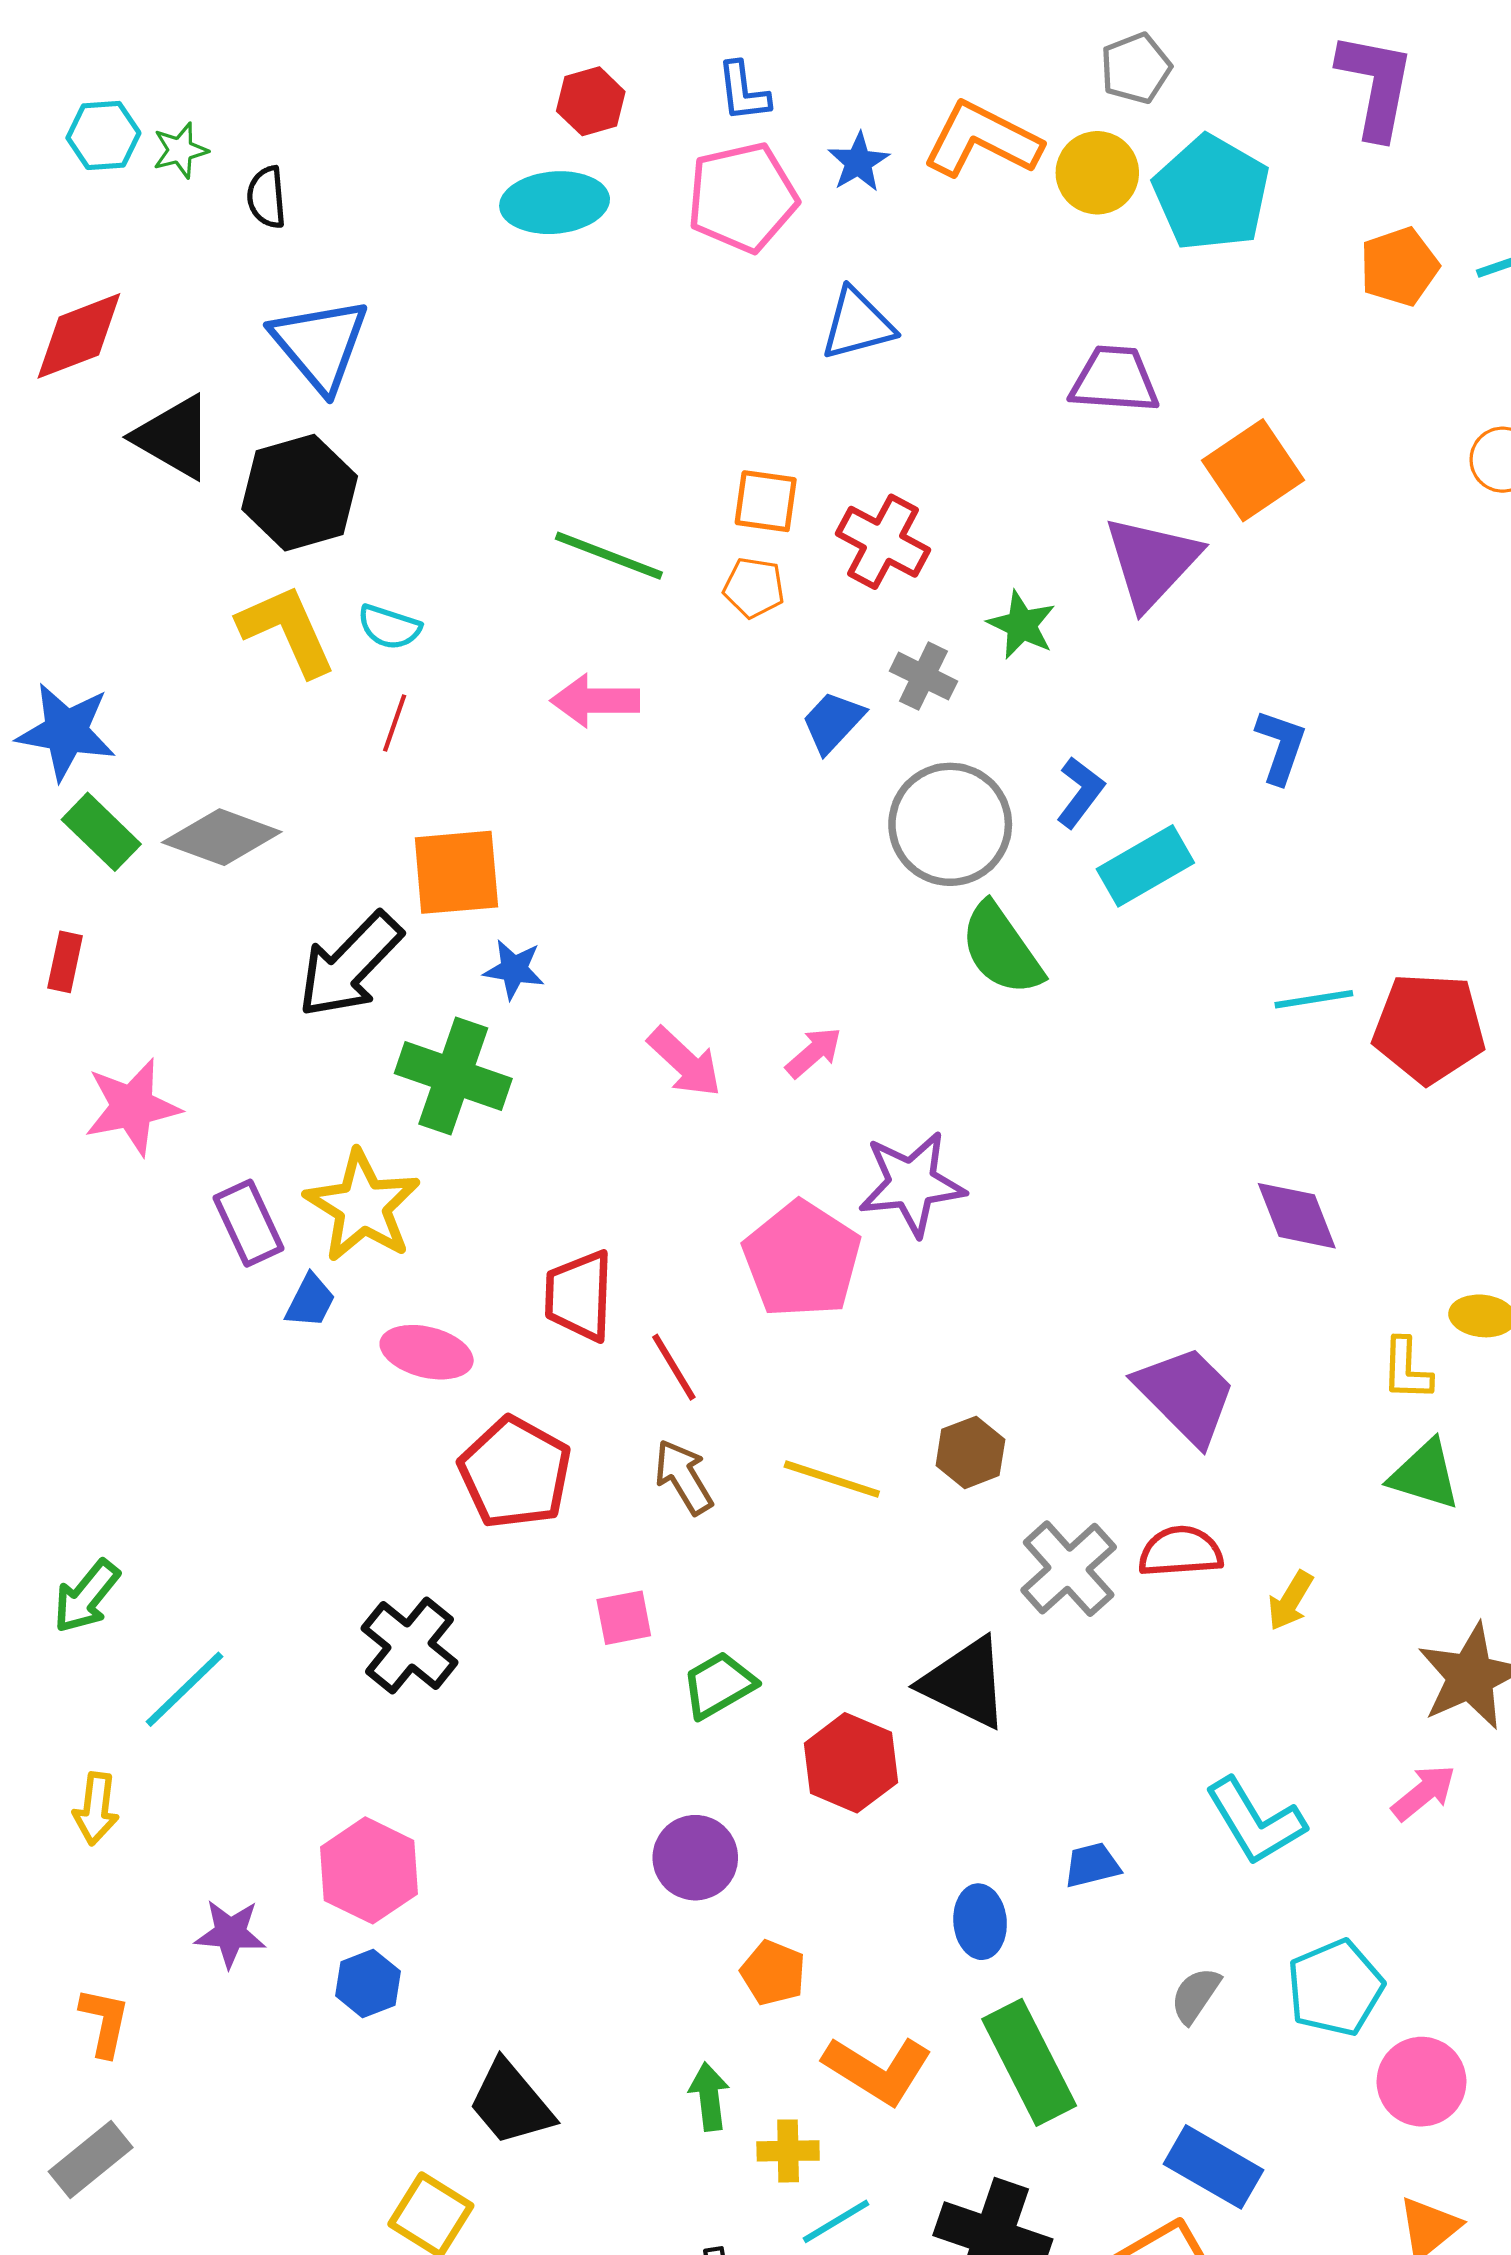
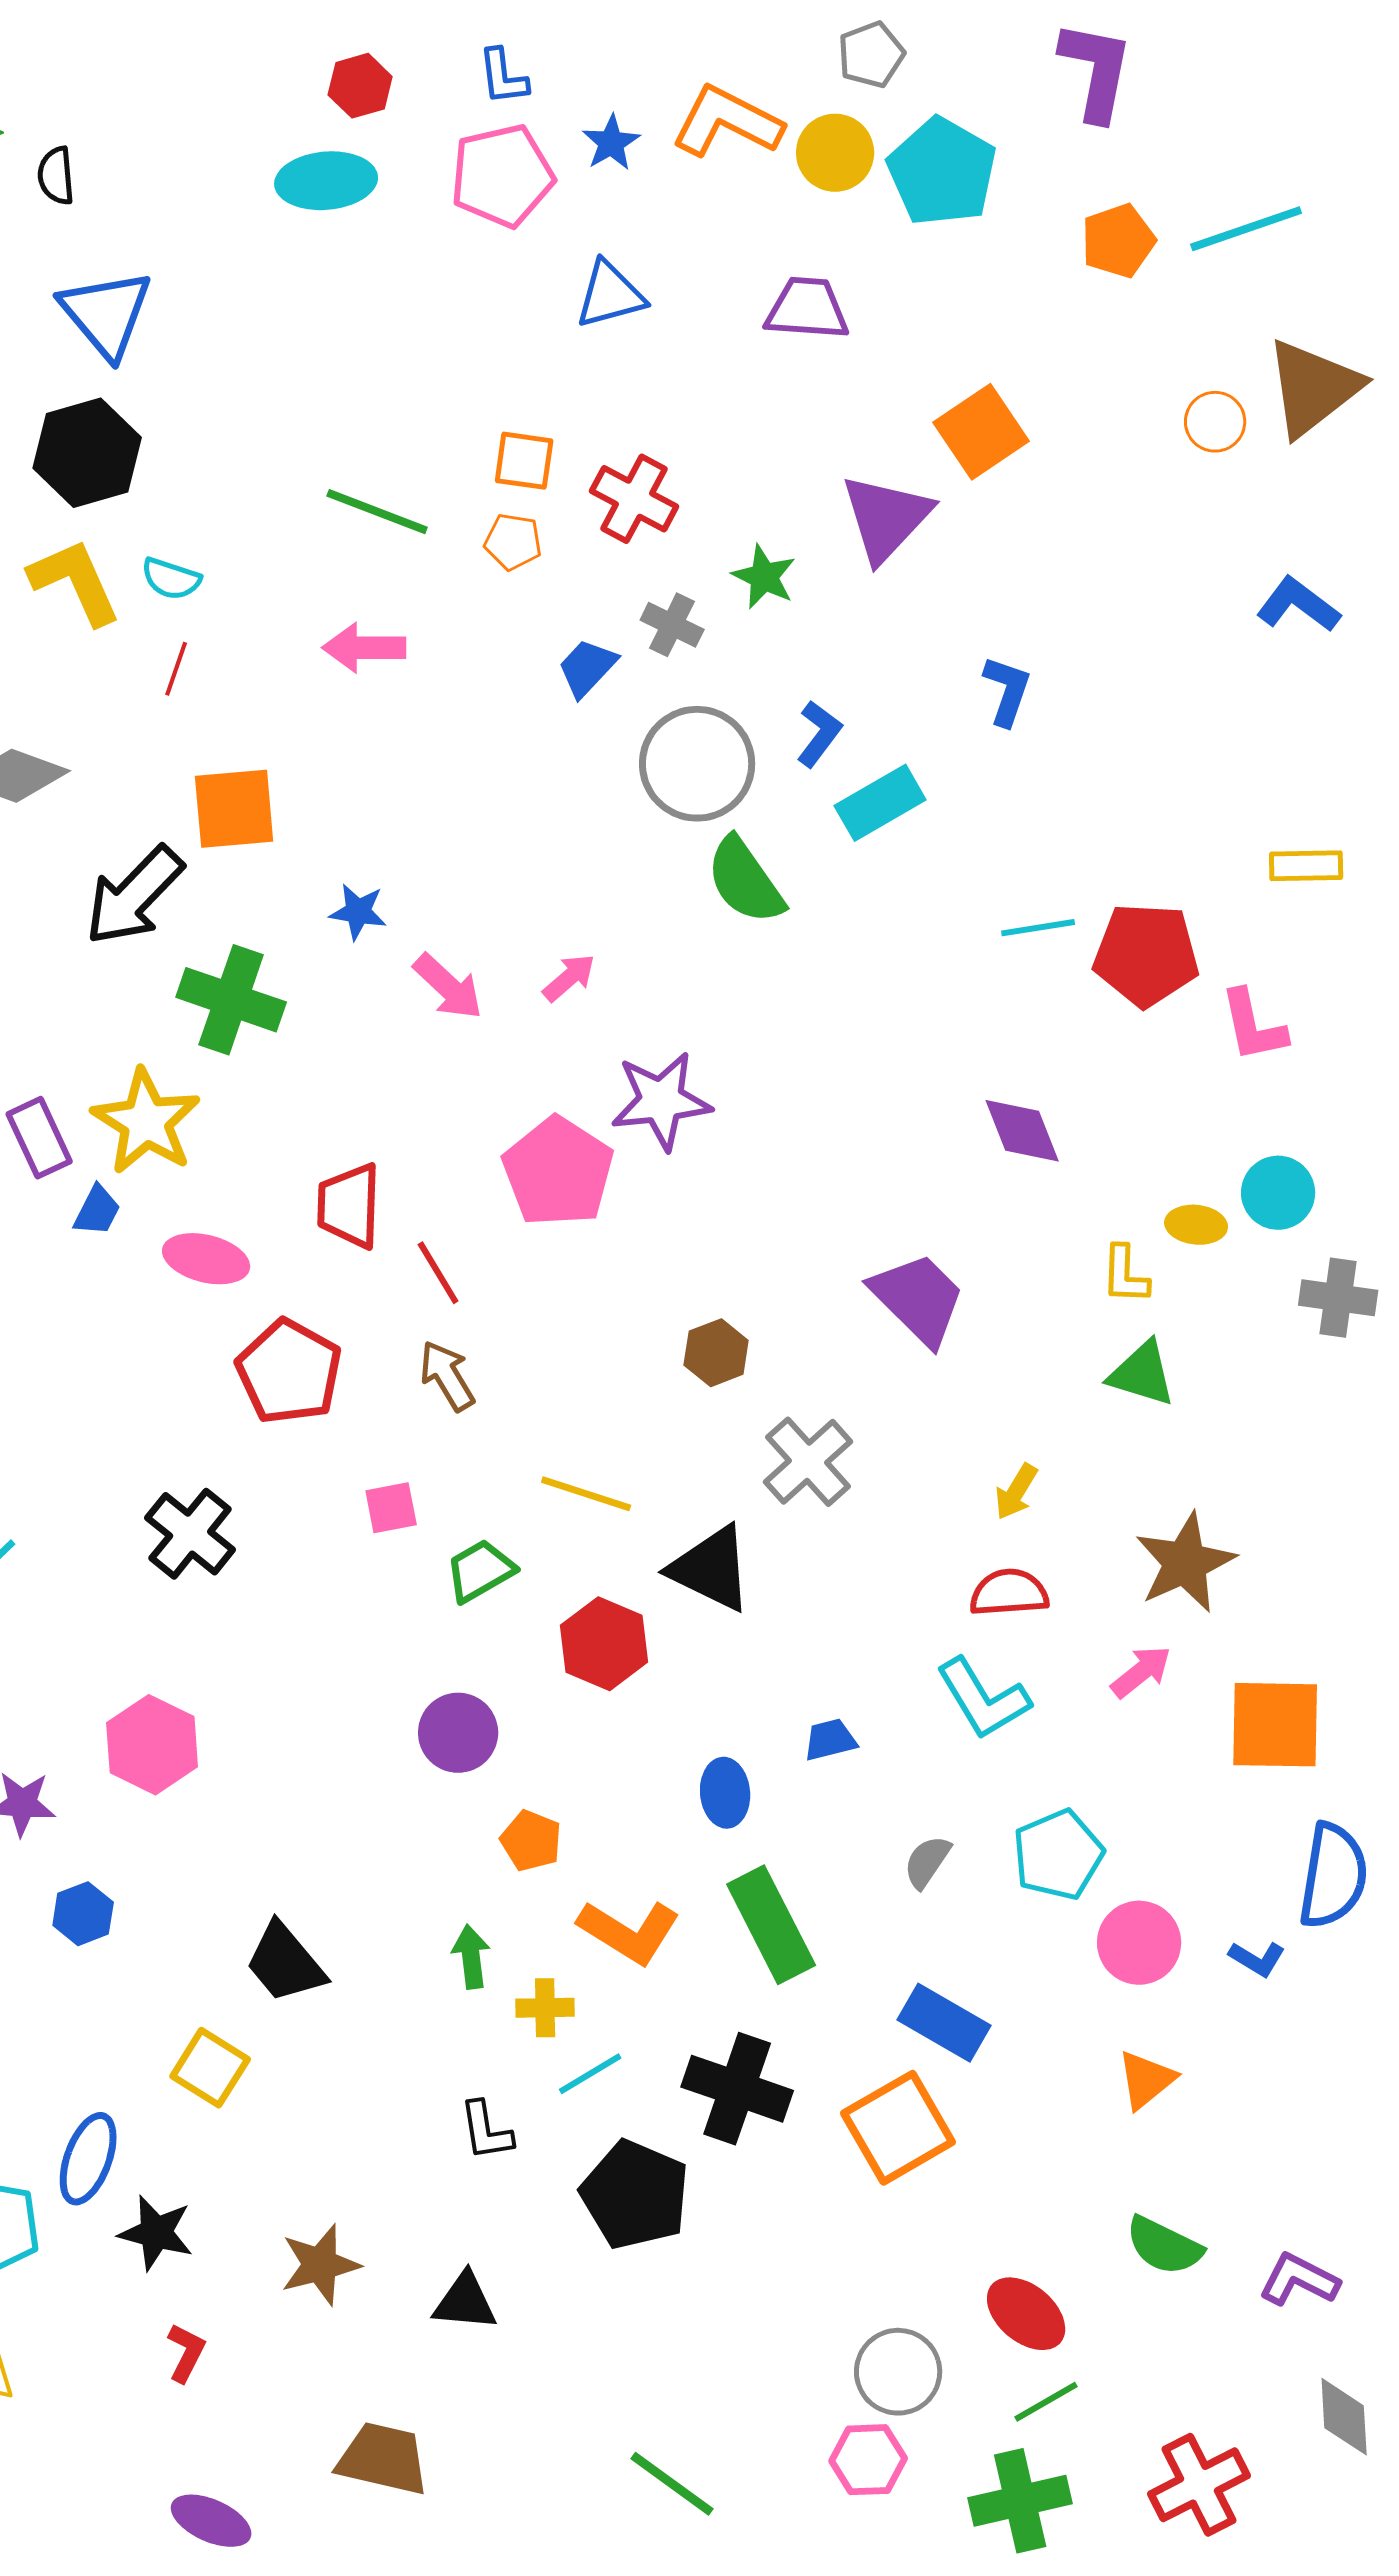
purple trapezoid: (1114, 380) -> (807, 309), moved
blue star: (514, 969) -> (358, 912), moved
yellow line: (832, 1479) -> (586, 1494), moved
red semicircle: (1181, 1552) -> (1009, 1593), moved
blue hexagon: (368, 1983) -> (83, 1914), moved

